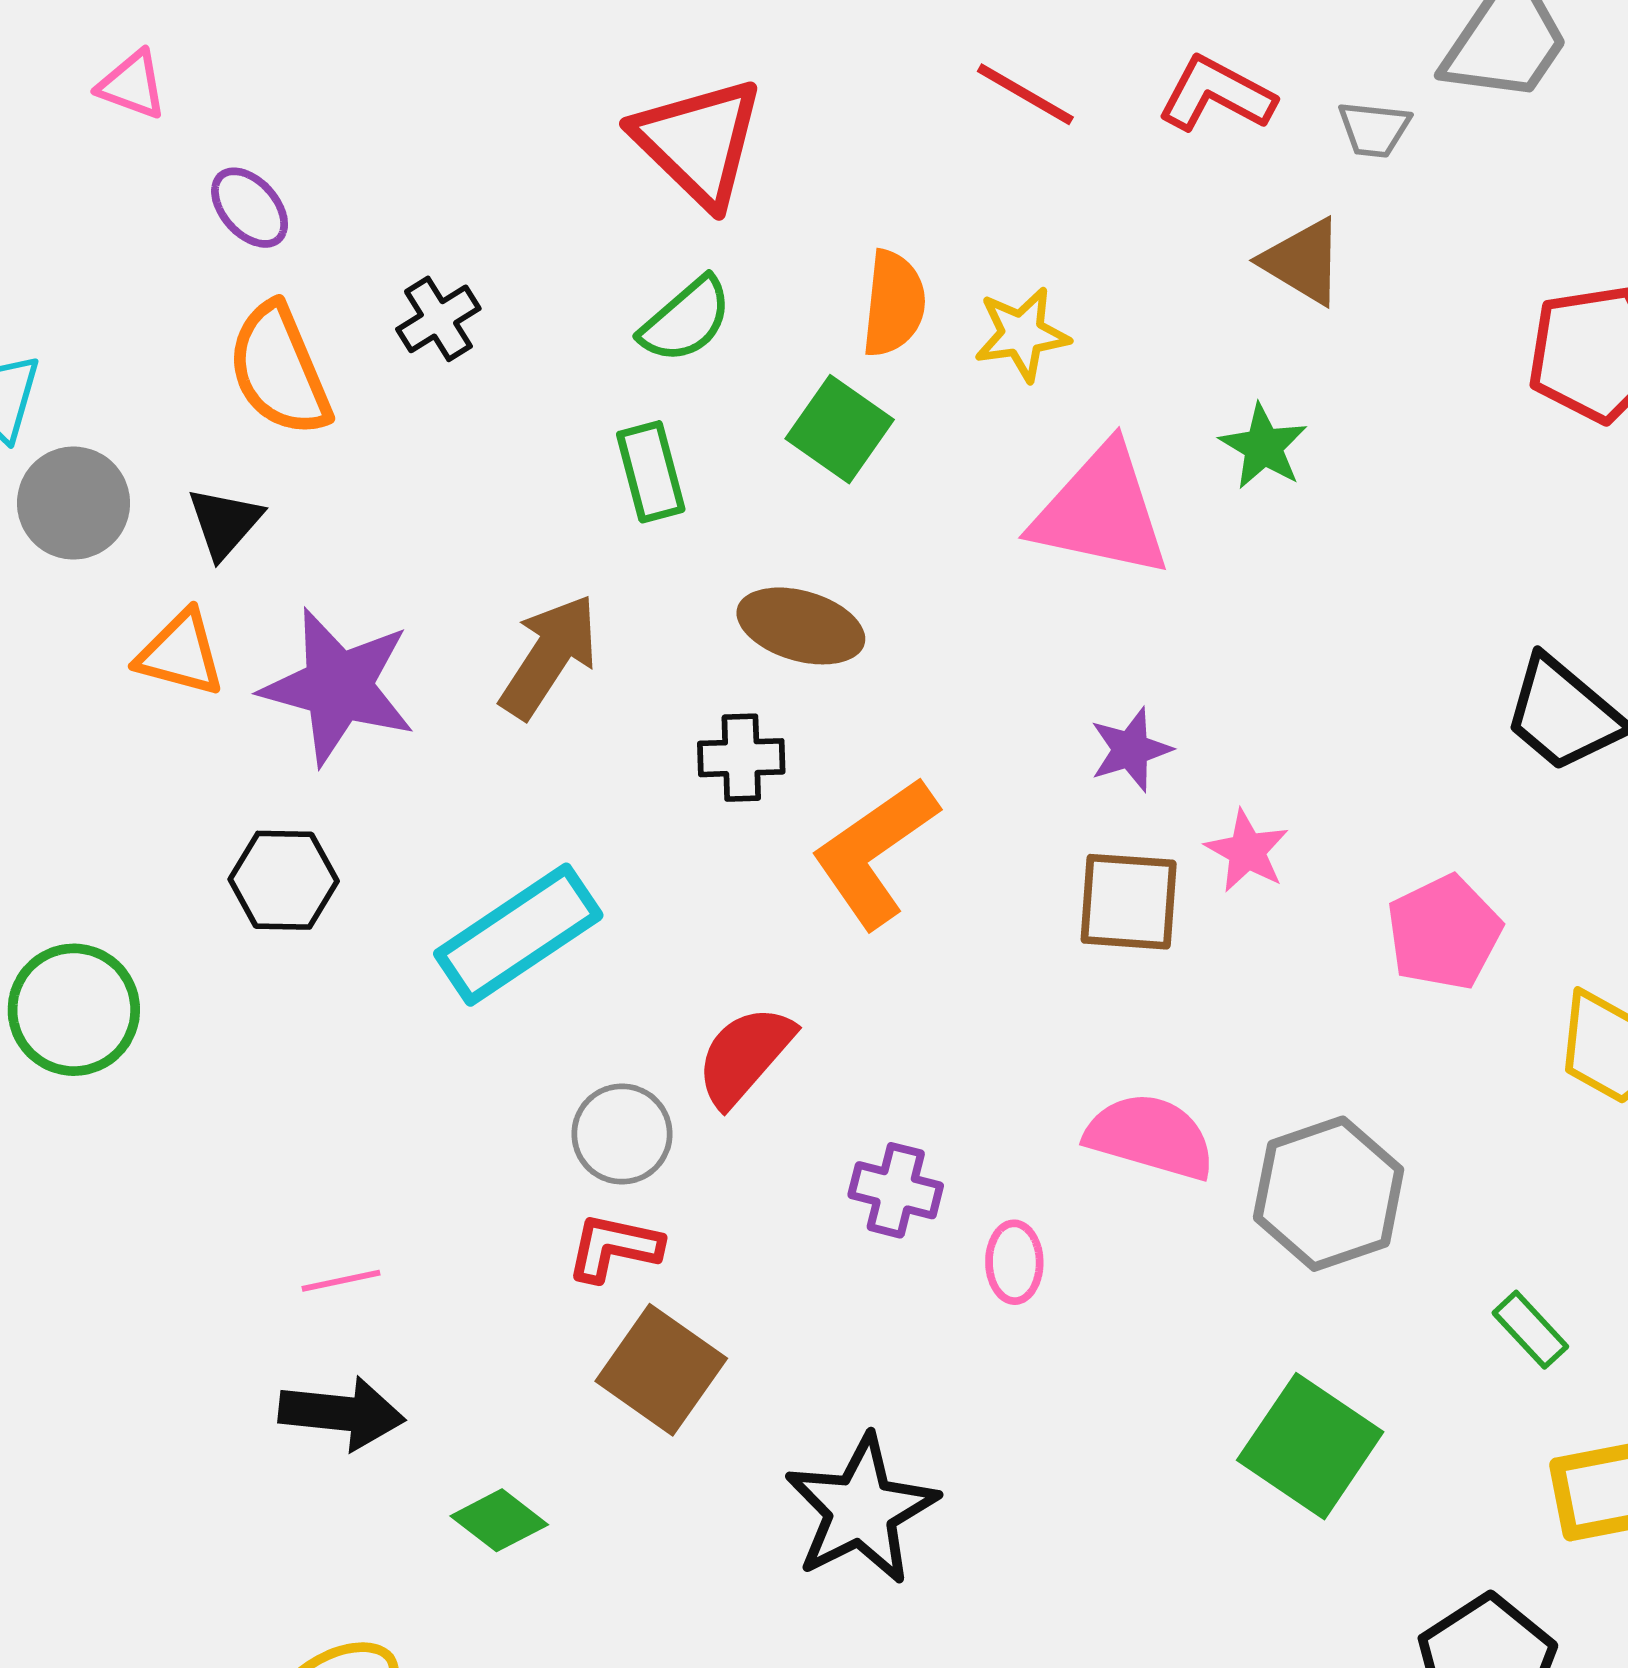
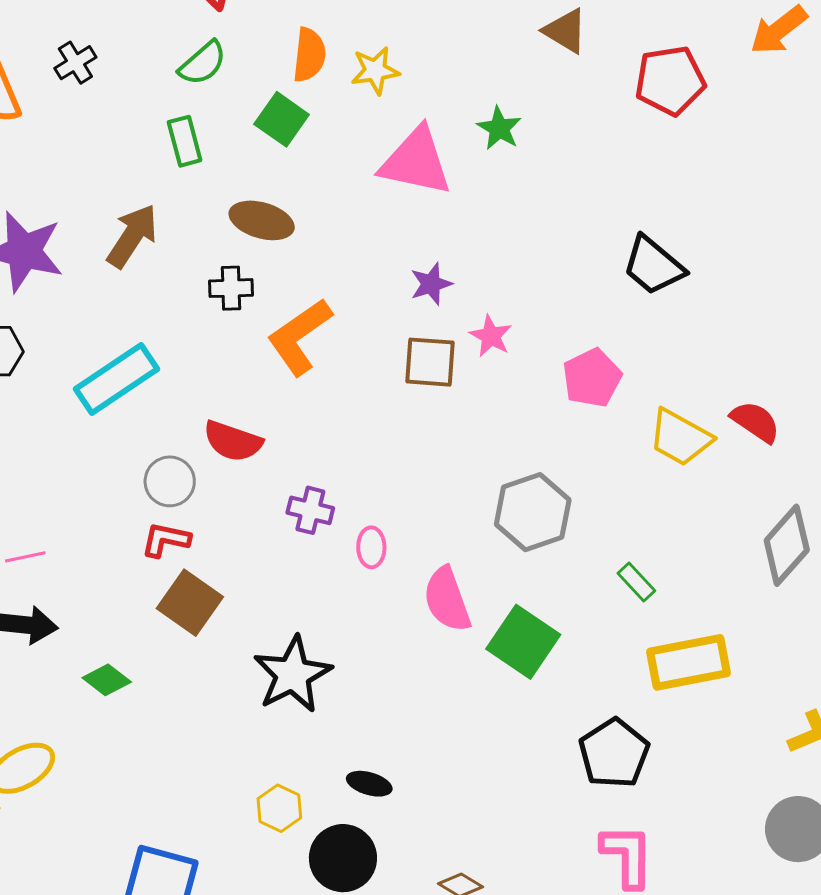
brown triangle: (1303, 261) -> (565, 31), moved
red semicircle: (745, 1056) -> (233, 441), turned -112
pink semicircle: (1150, 1136) -> (447, 600), moved, turned -126

